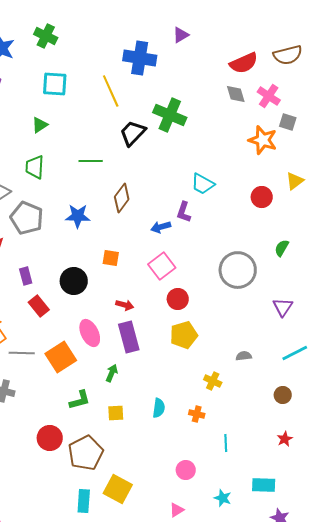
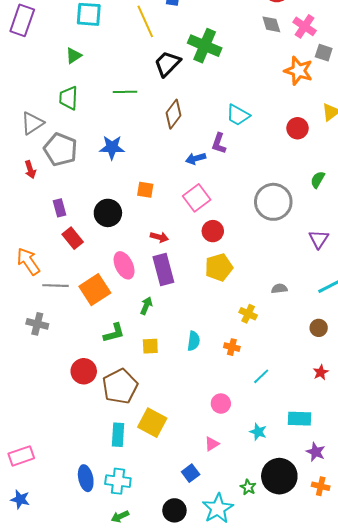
brown diamond: (122, 198) -> (173, 114), moved
cyan line: (226, 443) -> (261, 376), turned 48

